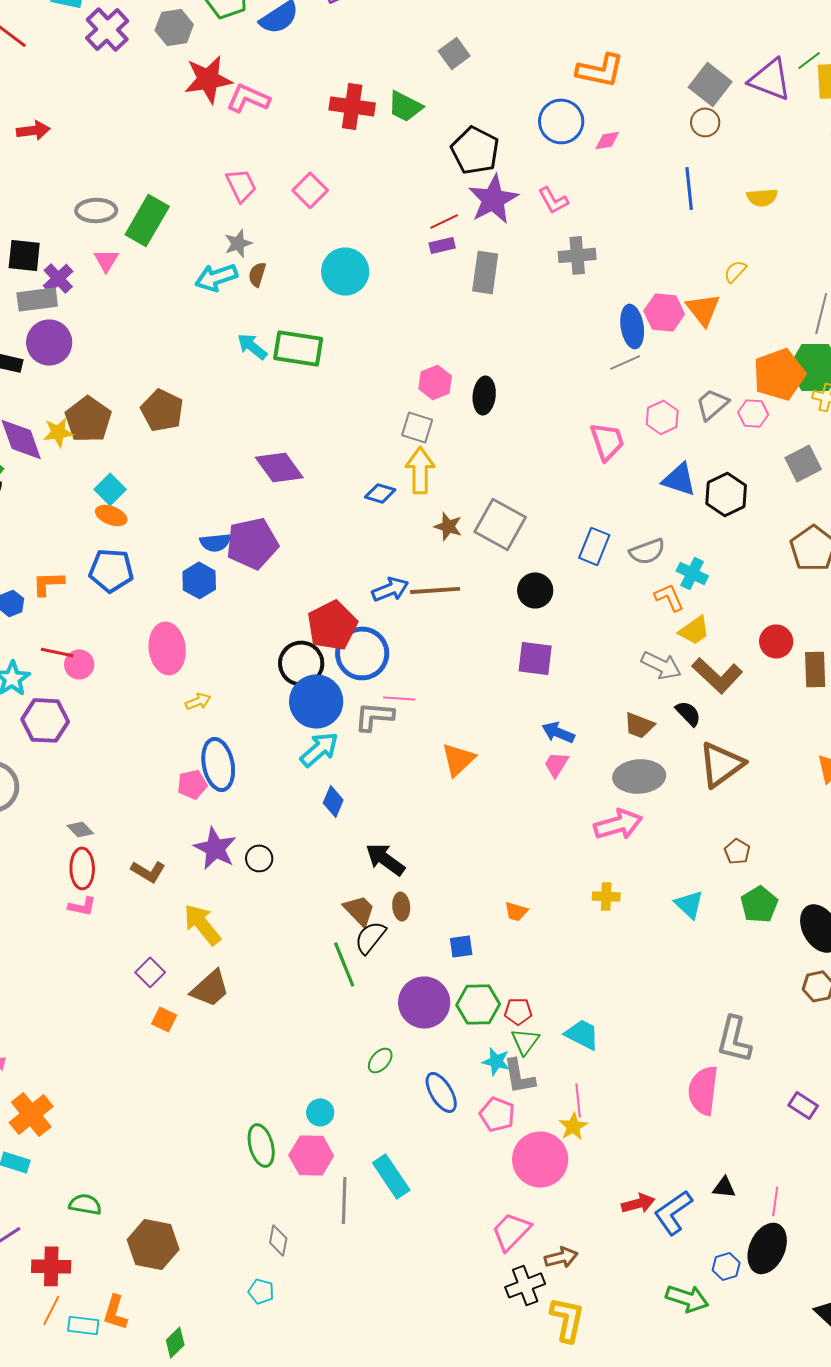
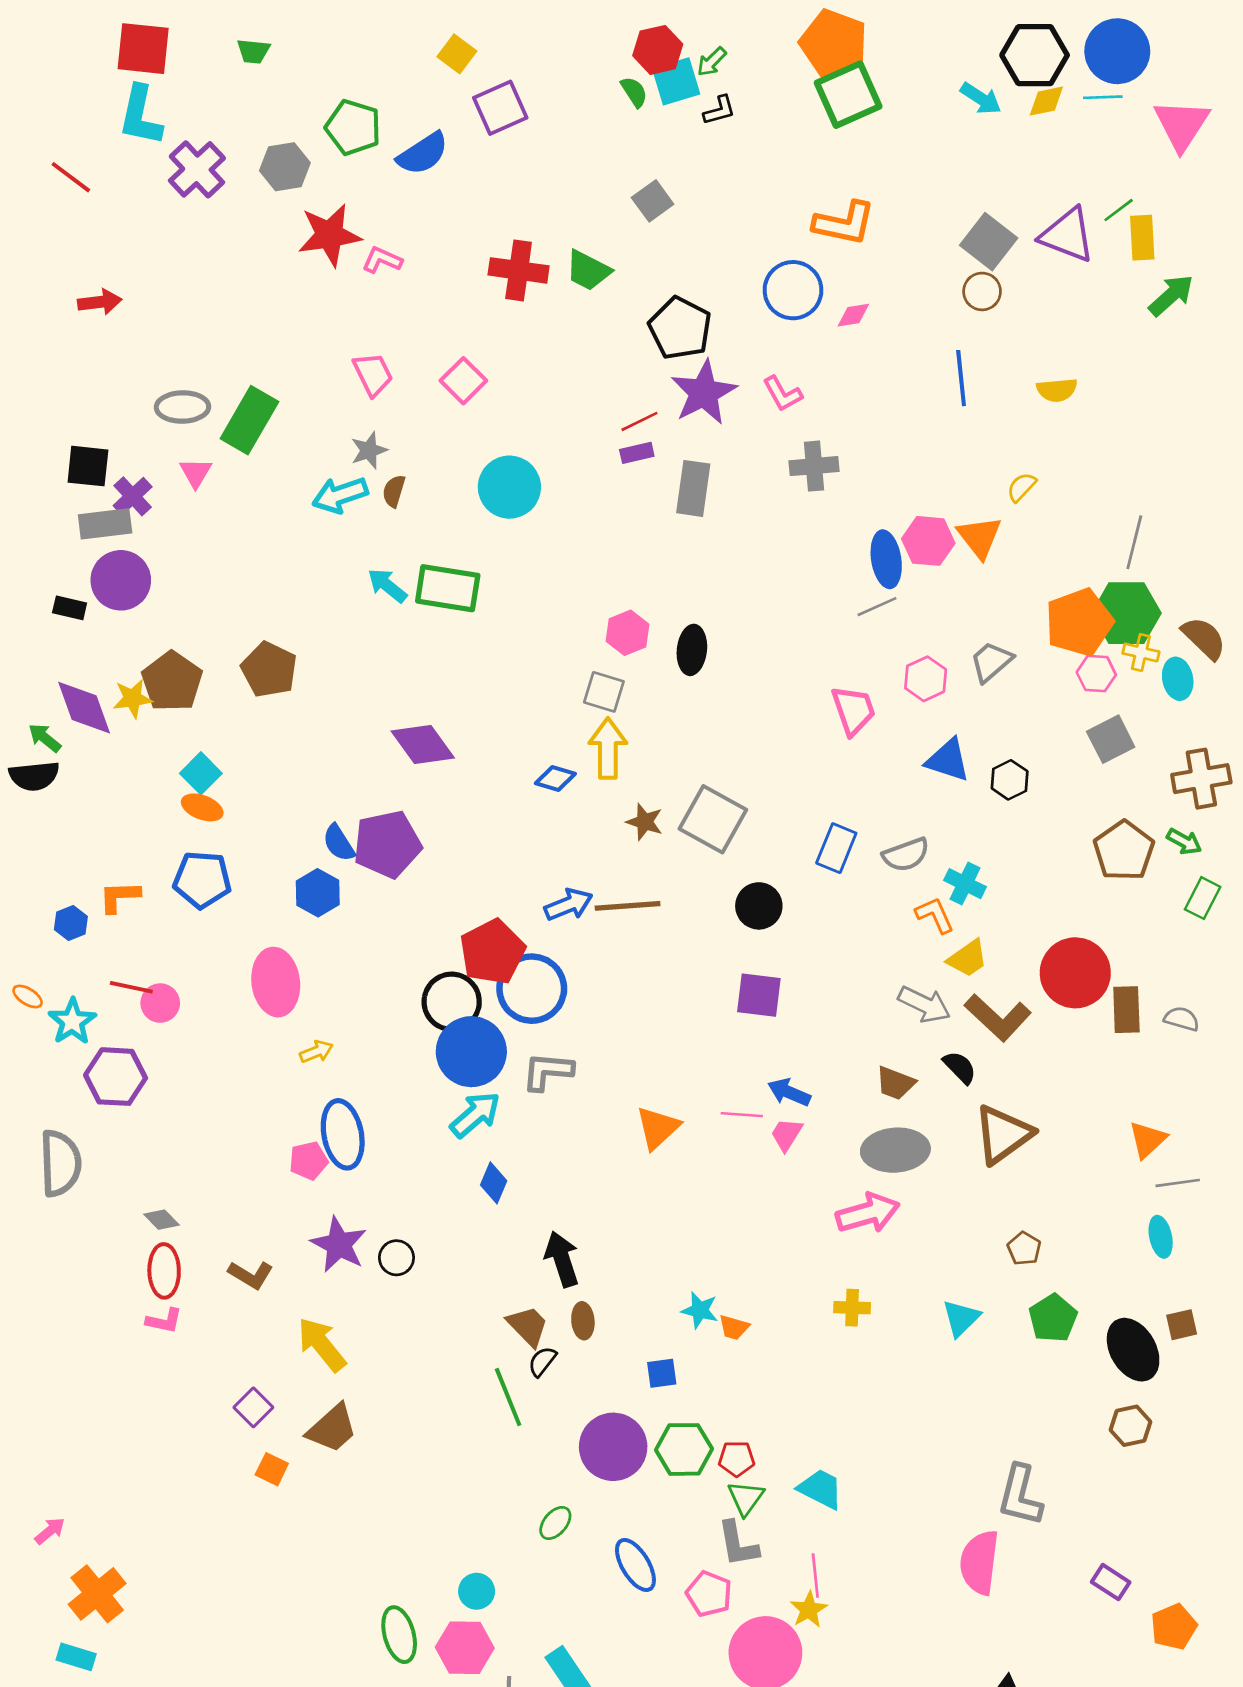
pink L-shape: (248, 98) -> (382, 260), size x0.7
pink hexagon: (753, 413) -> (1096, 674), moved
black hexagon: (726, 494) -> (1010, 780), size x0.7
blue semicircle: (215, 542) -> (339, 843), turned 64
red circle: (776, 641) -> (1075, 973), size x1.6
pink line: (399, 698) -> (742, 1115), moved
black arrow: (385, 859) -> (562, 1259), turned 36
cyan triangle: (689, 904) -> (961, 1318), turned 32
black semicircle: (370, 937) -> (542, 1361), size x0.7
cyan star: (496, 1061) -> (700, 1310), moved

